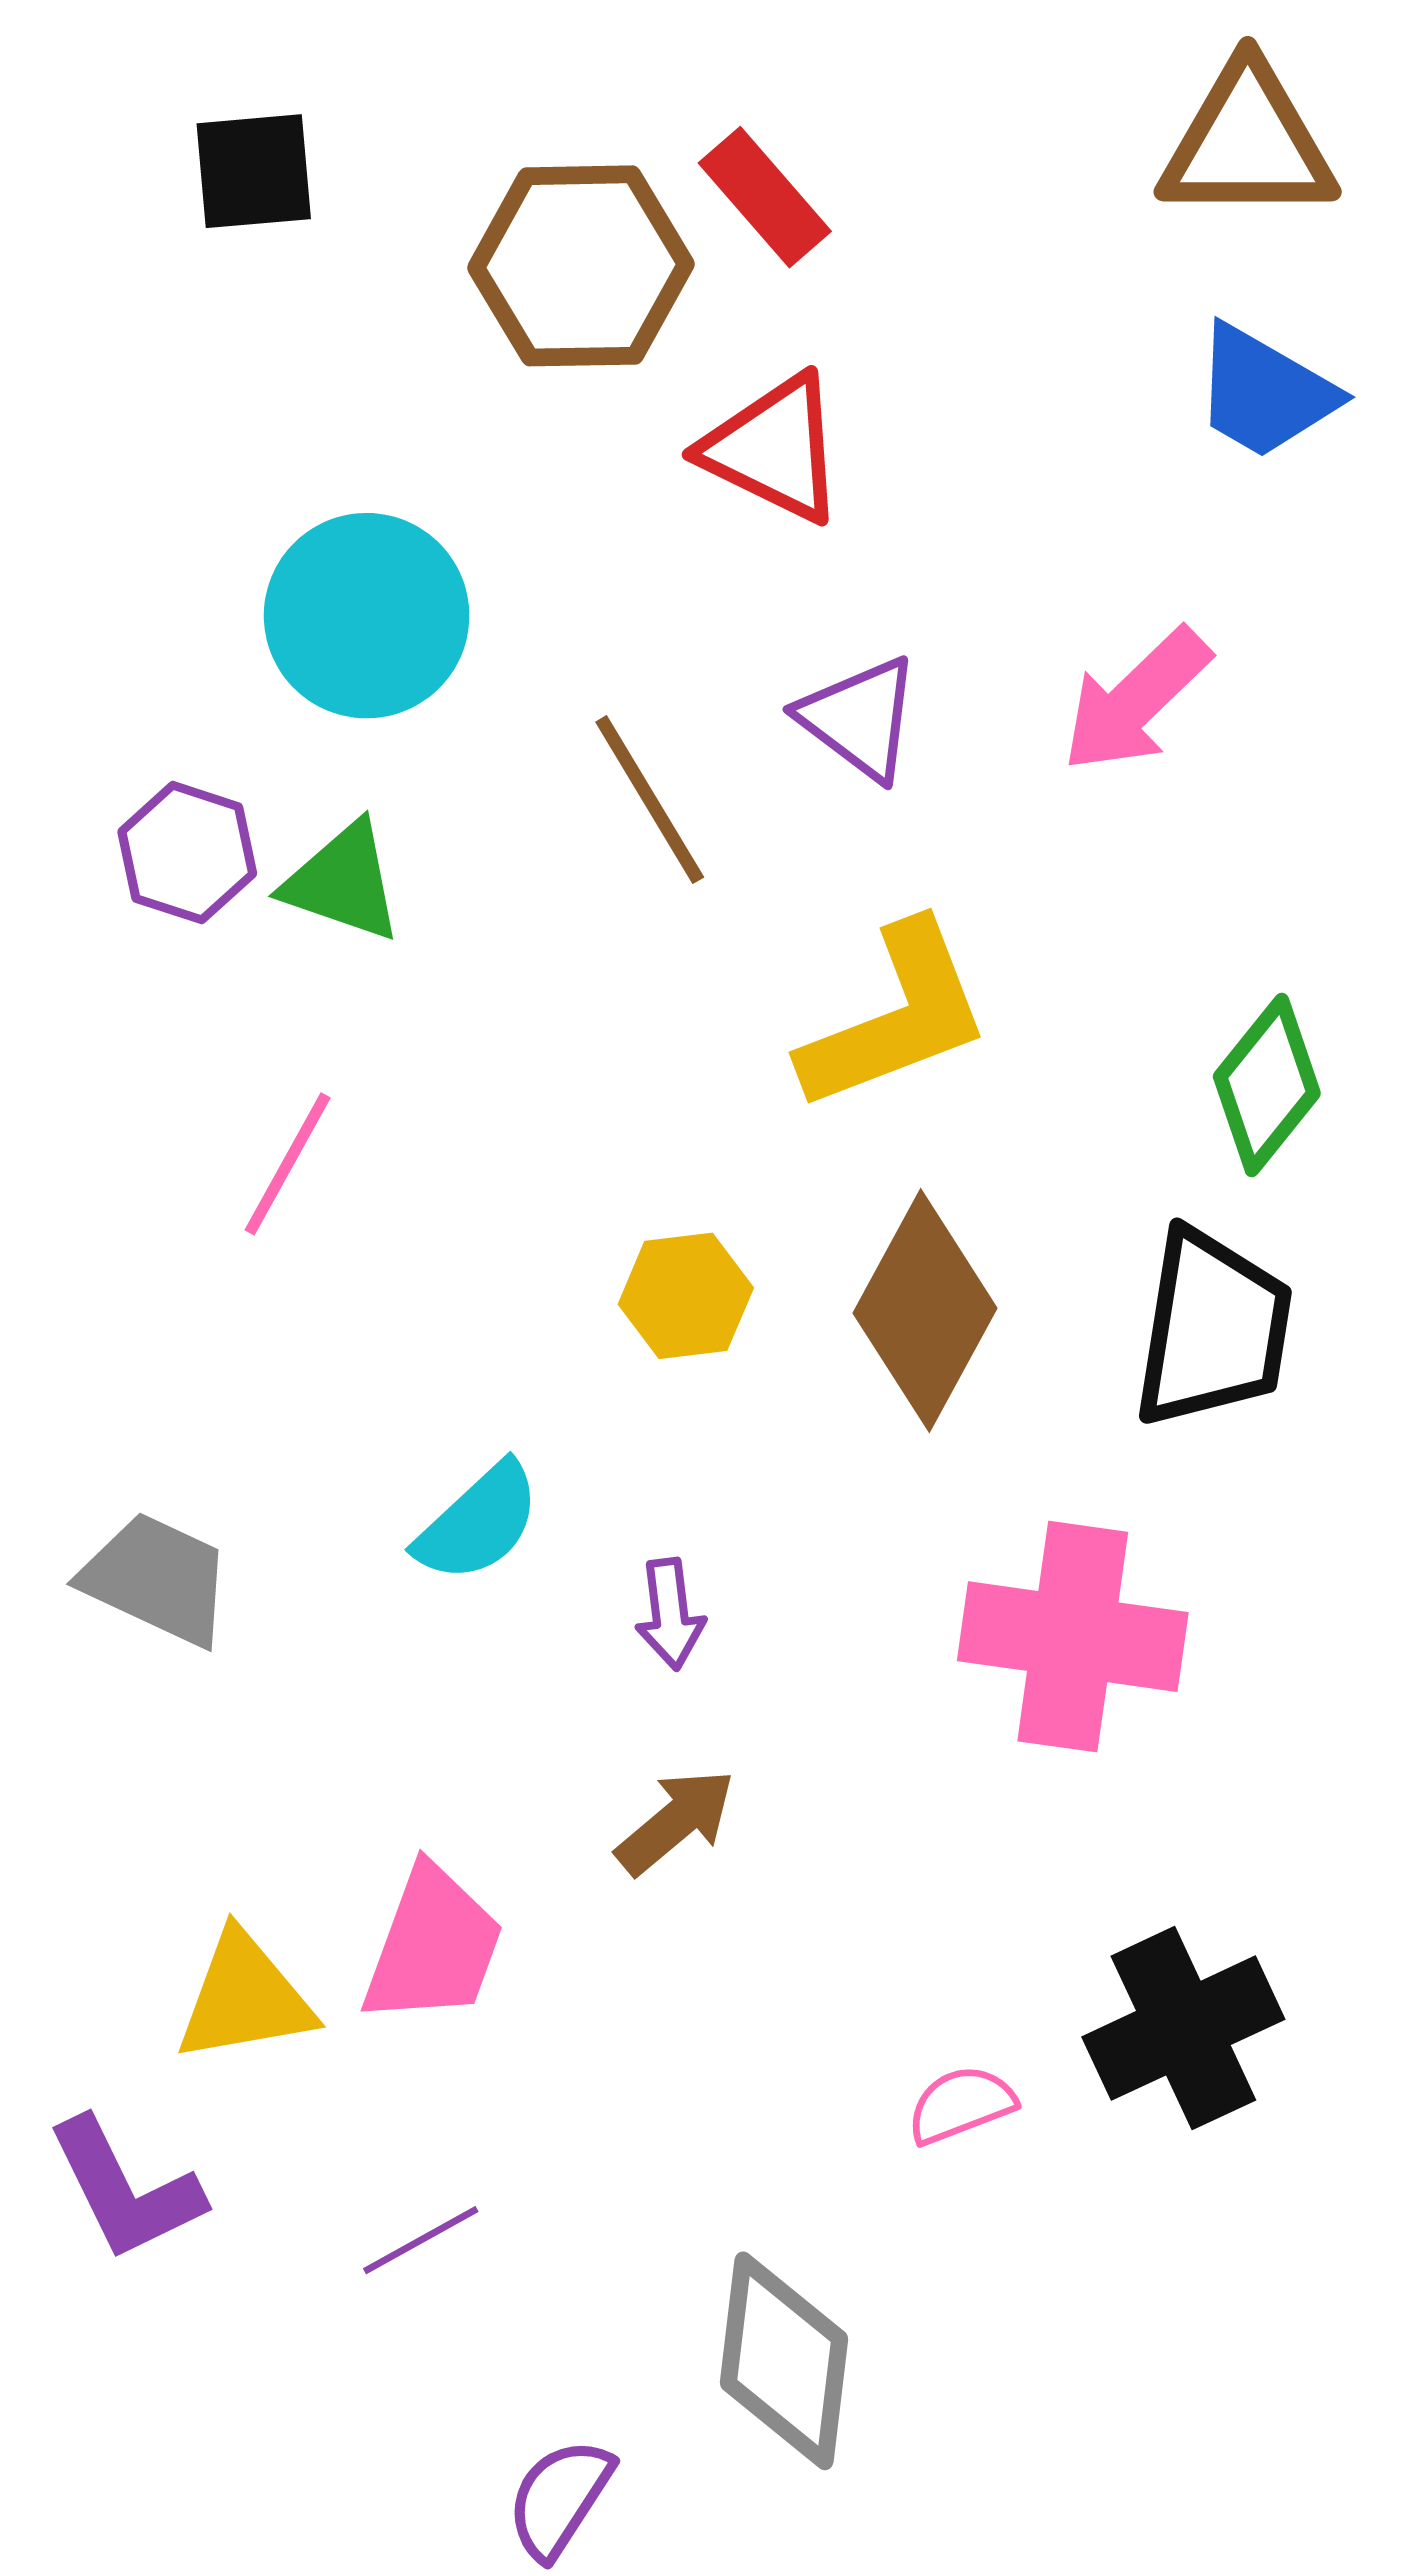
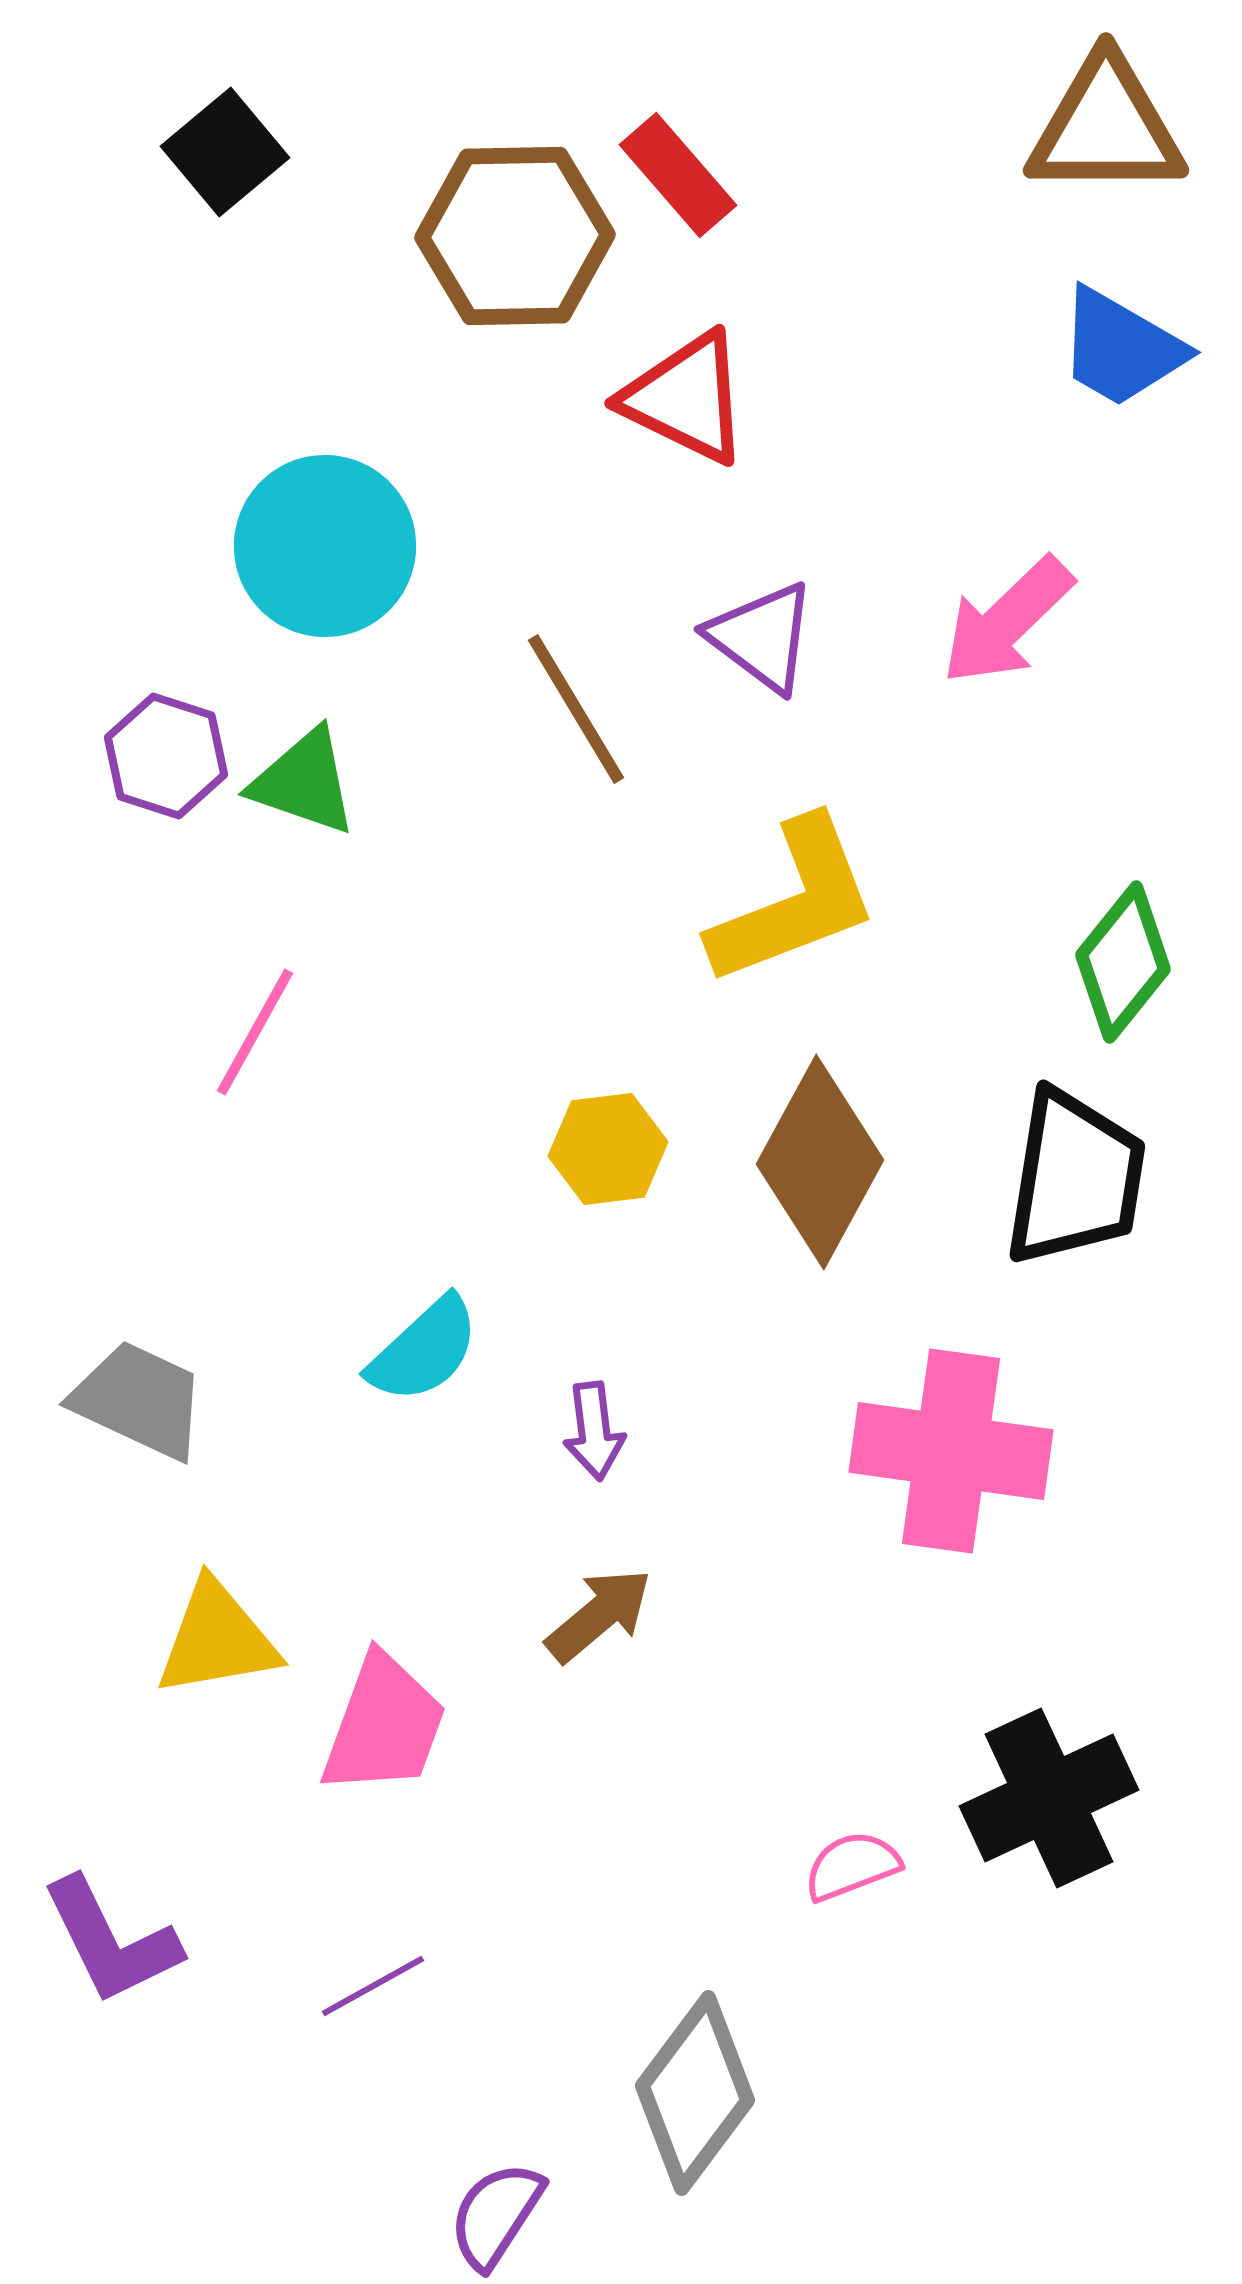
black square: (254, 171) -> (225, 152), turned -35
yellow triangle: (245, 1998) -> (217, 1639), moved
gray diamond: (784, 2361) -> (695, 2093), turned 30

